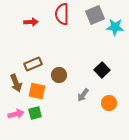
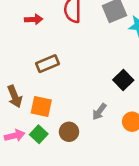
brown rectangle: (33, 64) -> (48, 64), moved
brown circle: (59, 75) -> (69, 132), moved
green square: (35, 113) -> (39, 134), turned -32

